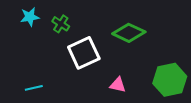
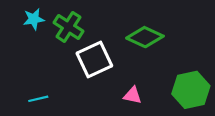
green cross: (61, 24) -> (69, 27), size x1.5

